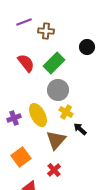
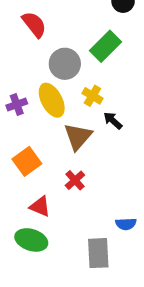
green rectangle: (54, 63) -> (106, 46), moved
gray circle: (58, 90) -> (65, 64), moved

